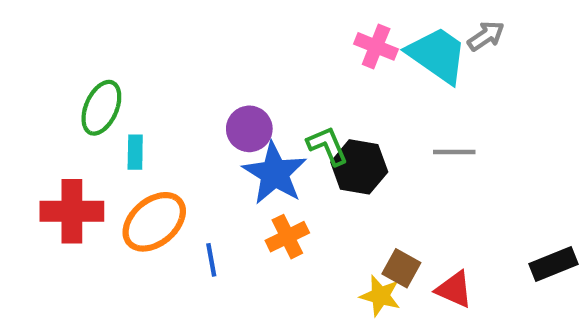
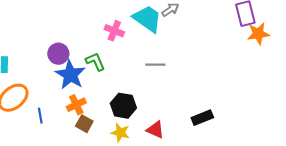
pink cross: (376, 46) -> (114, 31), moved
black hexagon: (359, 167) -> (123, 106), moved
brown square: (401, 268) -> (84, 124), moved

